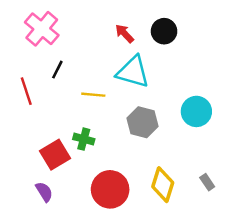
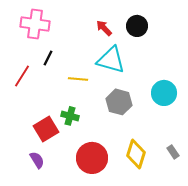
pink cross: (42, 29) -> (35, 24), turned -32
red line: (26, 91) -> (22, 76), turned 50

